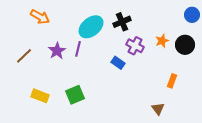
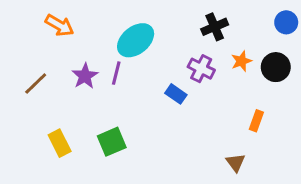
black cross: (122, 22) -> (215, 27), moved
yellow rectangle: (40, 96) -> (60, 143), turned 42

